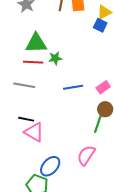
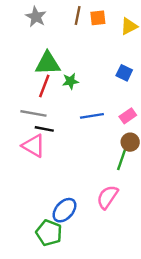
blue square: (100, 25) -> (124, 73), moved
red line: (33, 62) -> (44, 86), turned -72
black line: (26, 119) -> (44, 129), moved
pink triangle: (34, 132) -> (33, 146), moved

